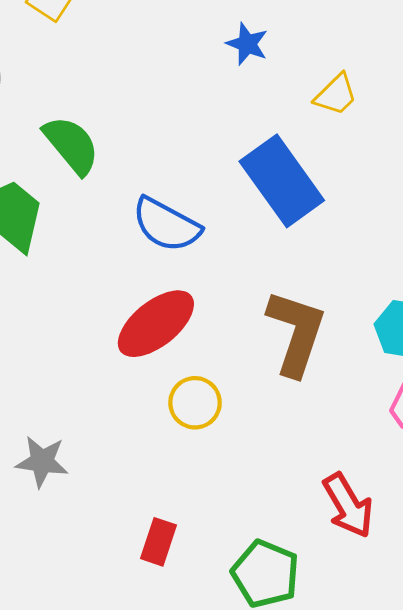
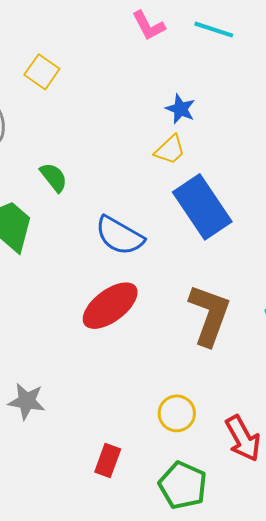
yellow trapezoid: (336, 95) -> (170, 150), moved
green semicircle: (71, 145) -> (54, 177), size x0.7
yellow circle: (195, 403) -> (177, 413), moved

